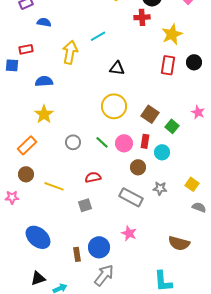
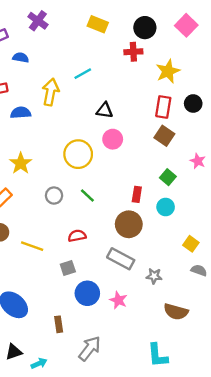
blue semicircle: (44, 81) -> (21, 113), moved
yellow circle: (114, 106) -> (78, 154), moved
brown square: (150, 114) -> (164, 136), moved
pink circle: (124, 143) -> (113, 139), moved
cyan circle: (162, 152) -> (166, 207), moved
brown circle: (138, 167) -> (129, 224), size x1.5
gray star: (160, 188) -> (154, 276), moved
blue circle: (99, 247) -> (87, 293), moved

